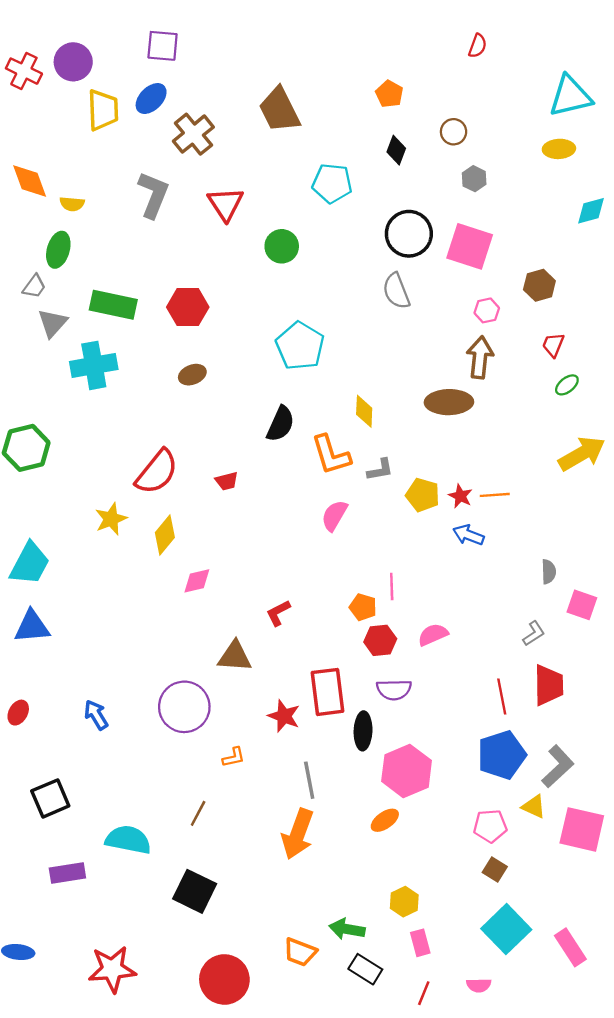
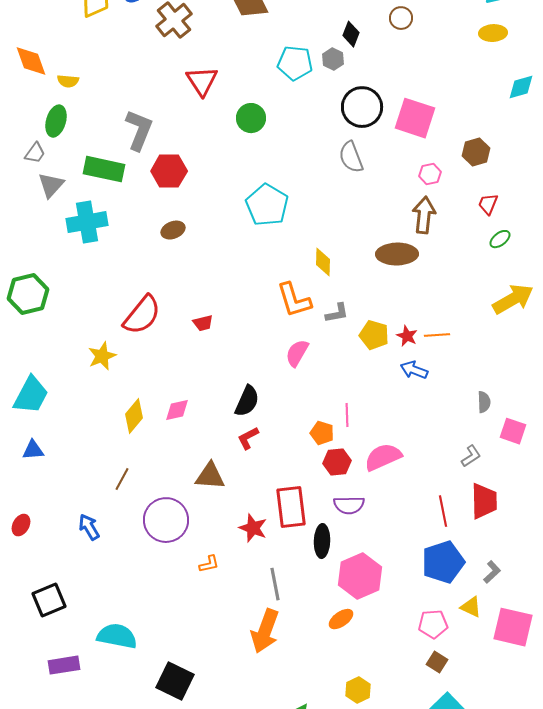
gray hexagon: (474, 179) -> (333, 59), moved
gray L-shape: (153, 195) -> (139, 130), moved
black semicircle: (281, 424) -> (247, 401), moved
yellow diamond: (165, 535) -> (134, 416), moved
blue triangle: (32, 627) -> (33, 450), size x0.7
pink semicircle: (433, 635) -> (383, 457), size x1.4
gray L-shape: (558, 766) -> (492, 572), size x0.6
brown line: (198, 813) -> (122, 479), moved

